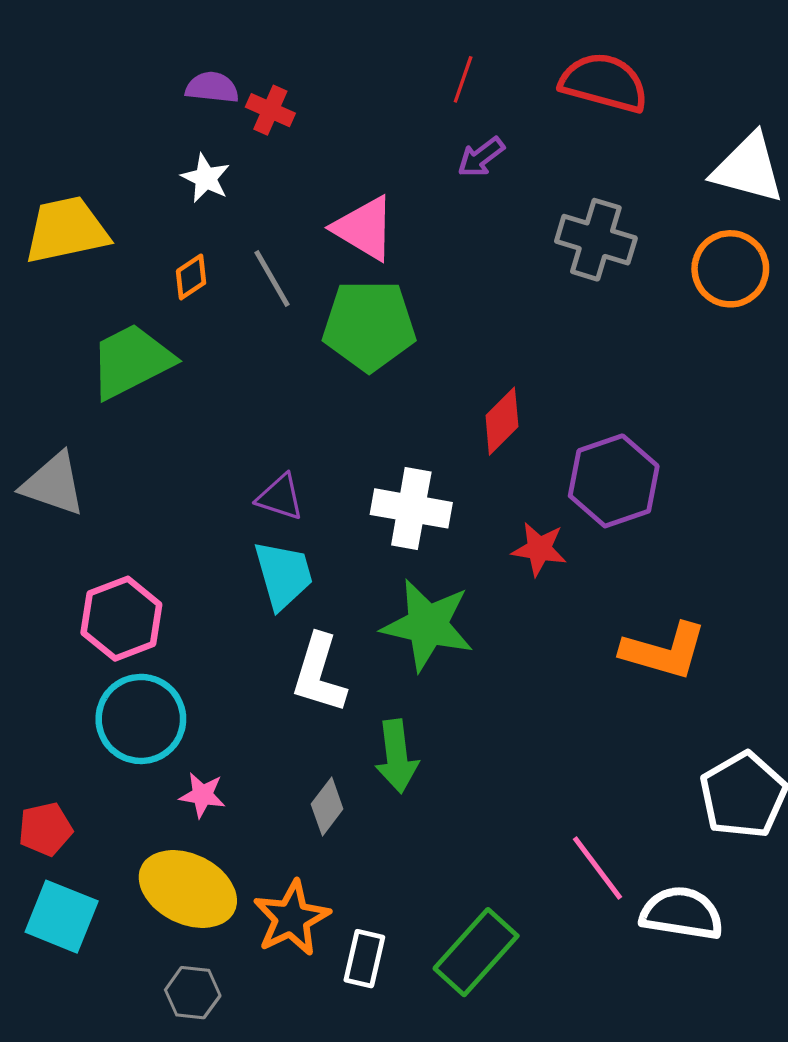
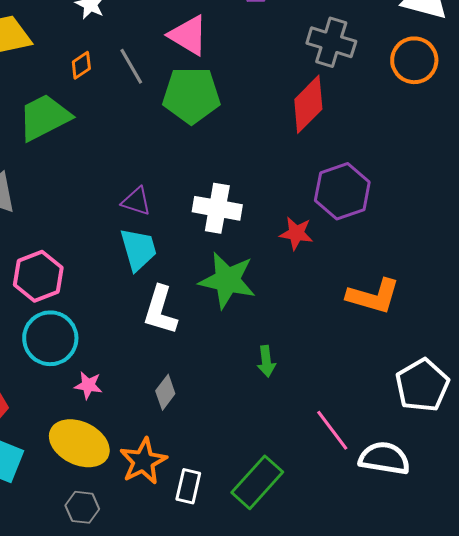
red diamond: (502, 421) -> (308, 104), moved, size x1.4
green arrow: (397, 756) -> (266, 361), moved, size x0.7

